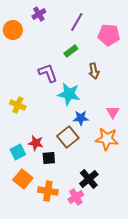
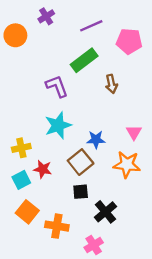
purple line: (77, 22) -> (91, 26), turned 36
green rectangle: (71, 51) -> (84, 60), size x1.6
cyan star: (69, 94) -> (58, 125), moved, turned -30
yellow cross: (18, 105) -> (21, 148), moved, turned -35
black square: (49, 158) -> (81, 192), moved
pink cross: (76, 197) -> (94, 245), moved

